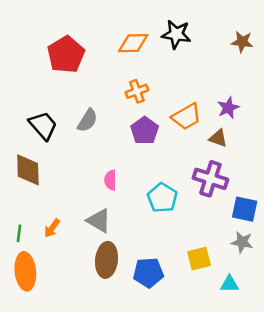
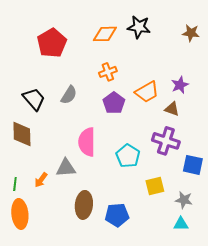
pink semicircle: (110, 180) -> (87, 142), size x1.8
gray triangle: (99, 221) -> (66, 168), moved, turned -35
gray star: (242, 242) -> (184, 200), moved
yellow square: (199, 259) -> (155, 186), moved

